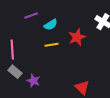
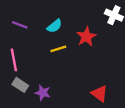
purple line: (31, 15) -> (20, 25), moved, turned 48

